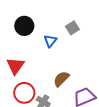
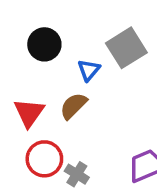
gray square: (72, 28) -> (126, 48), size x1.6
brown semicircle: (61, 79) -> (73, 106), moved

